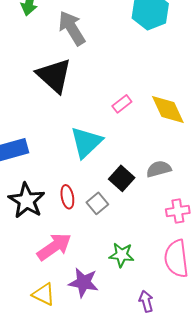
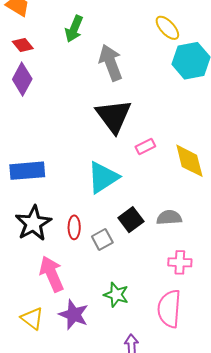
black triangle: (54, 76) -> (114, 116), moved
pink arrow: (54, 247) -> (52, 274), turned -90

